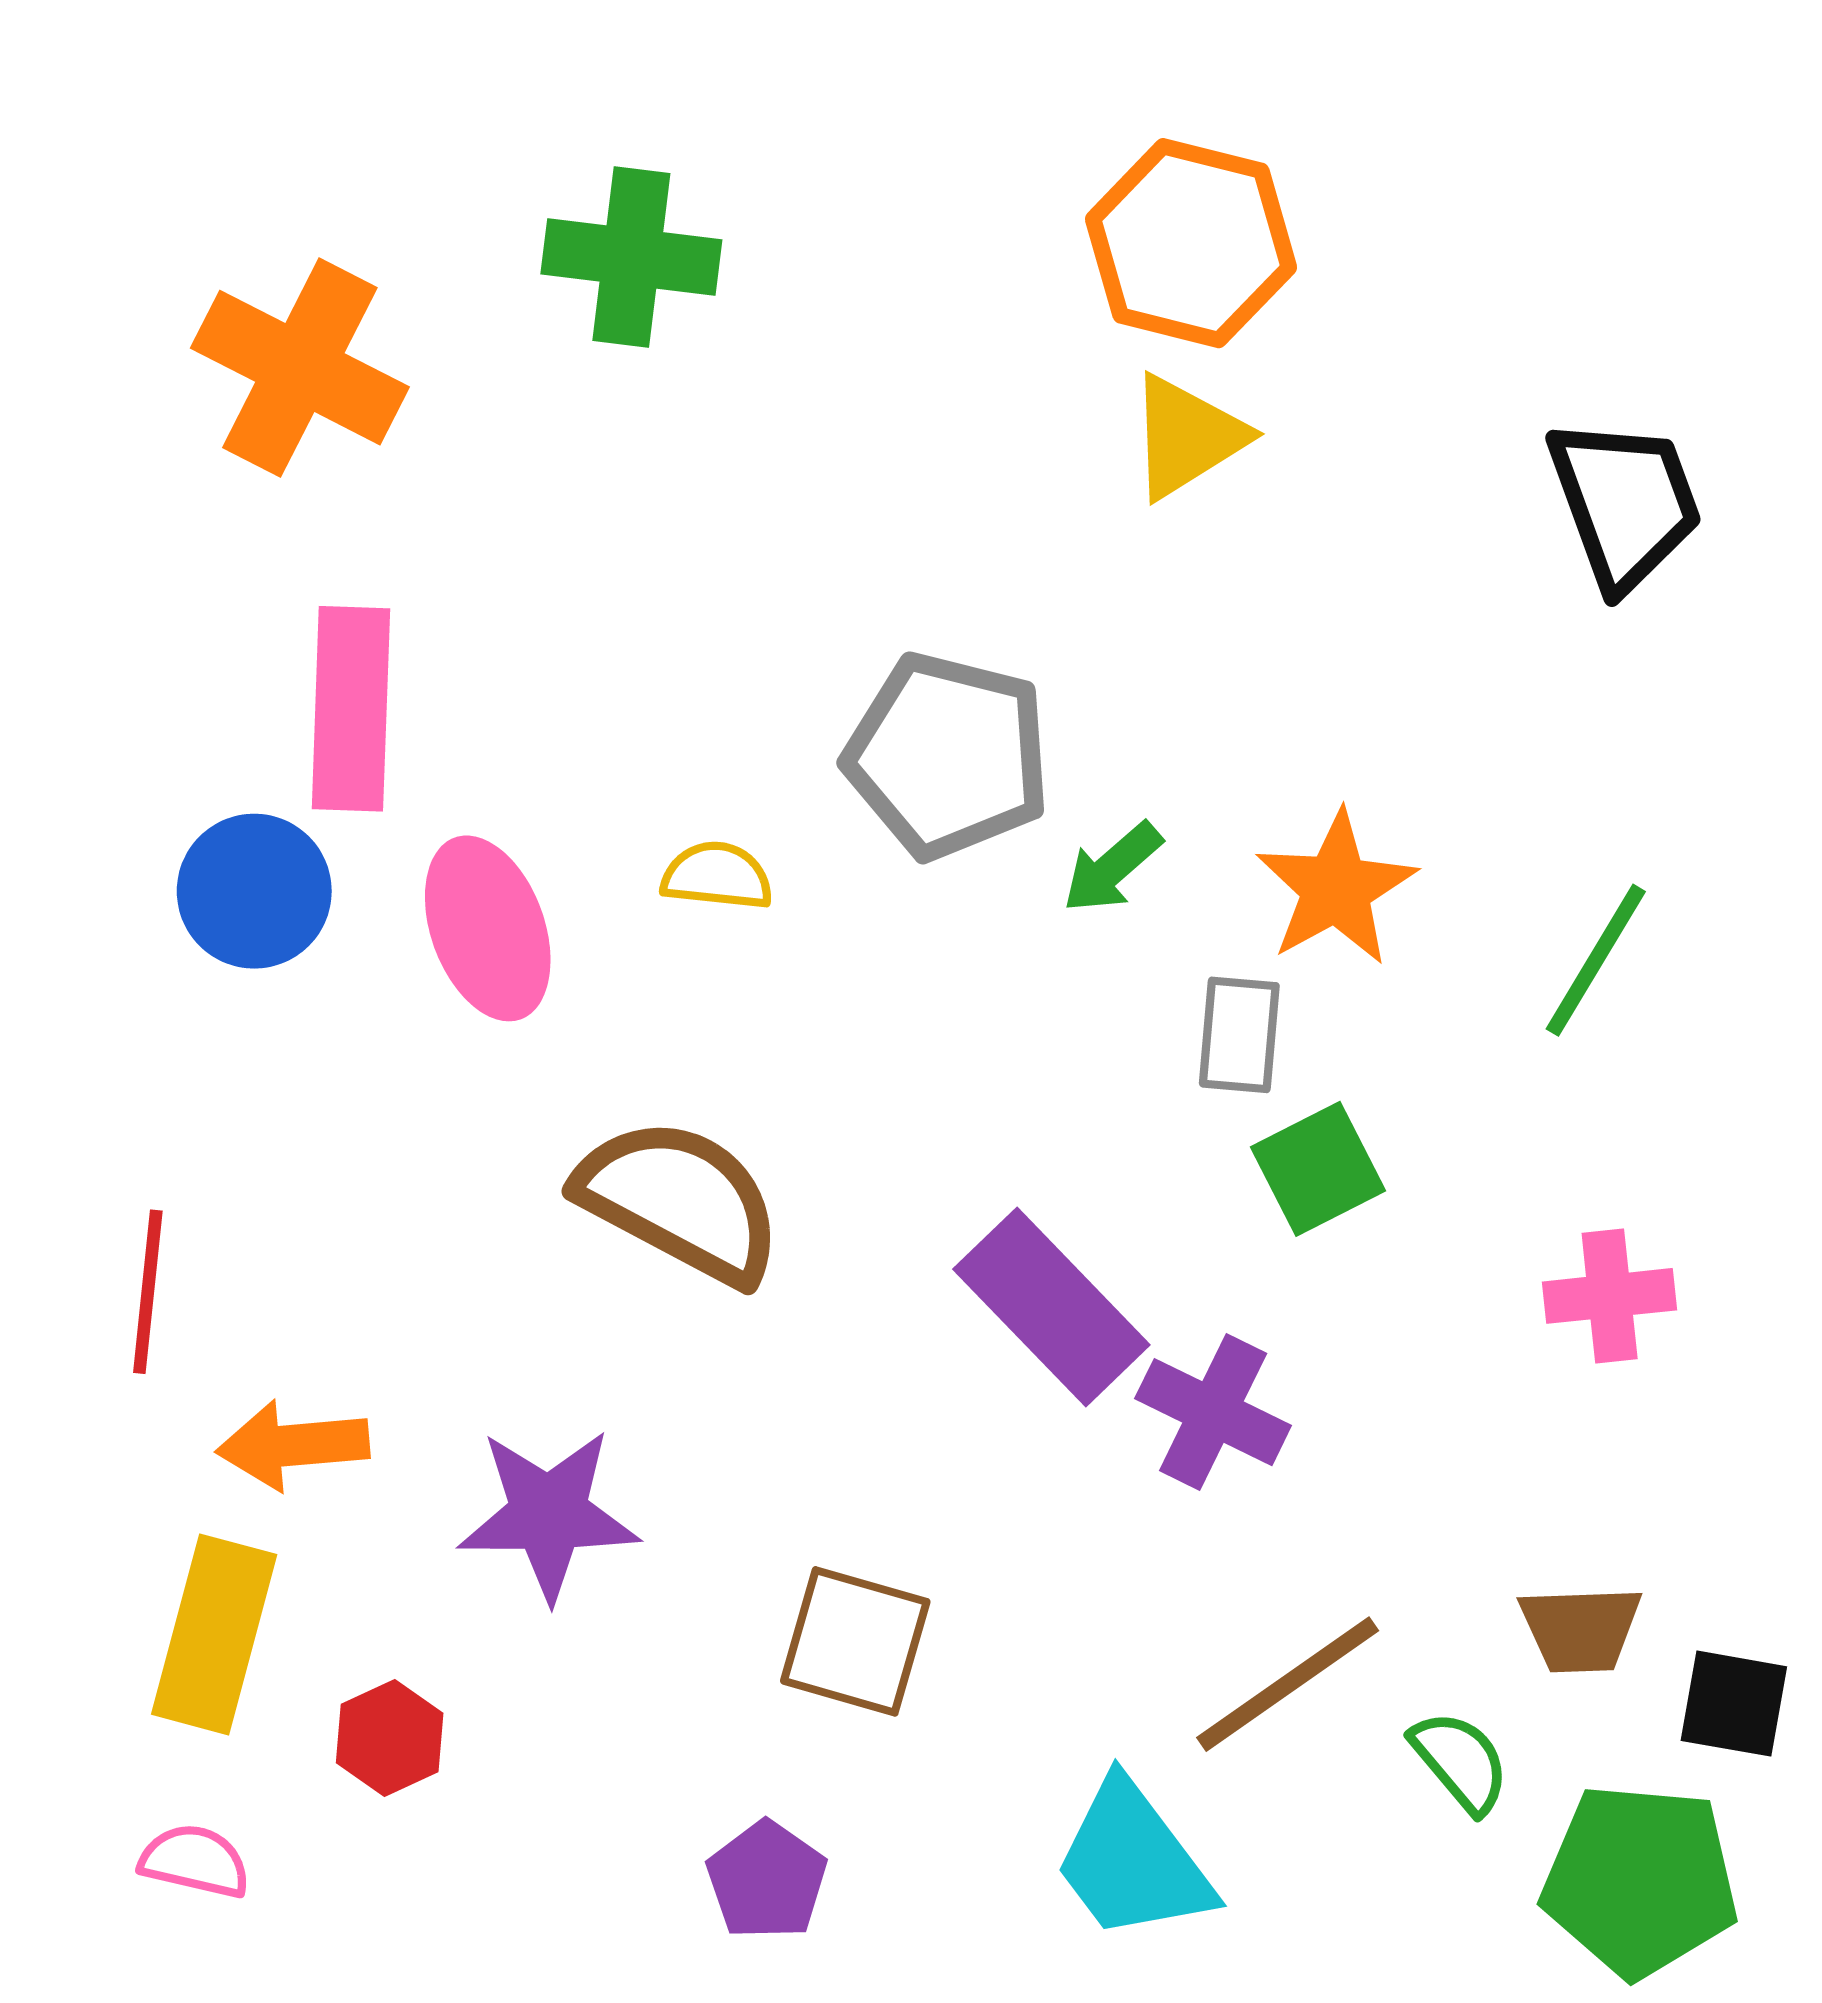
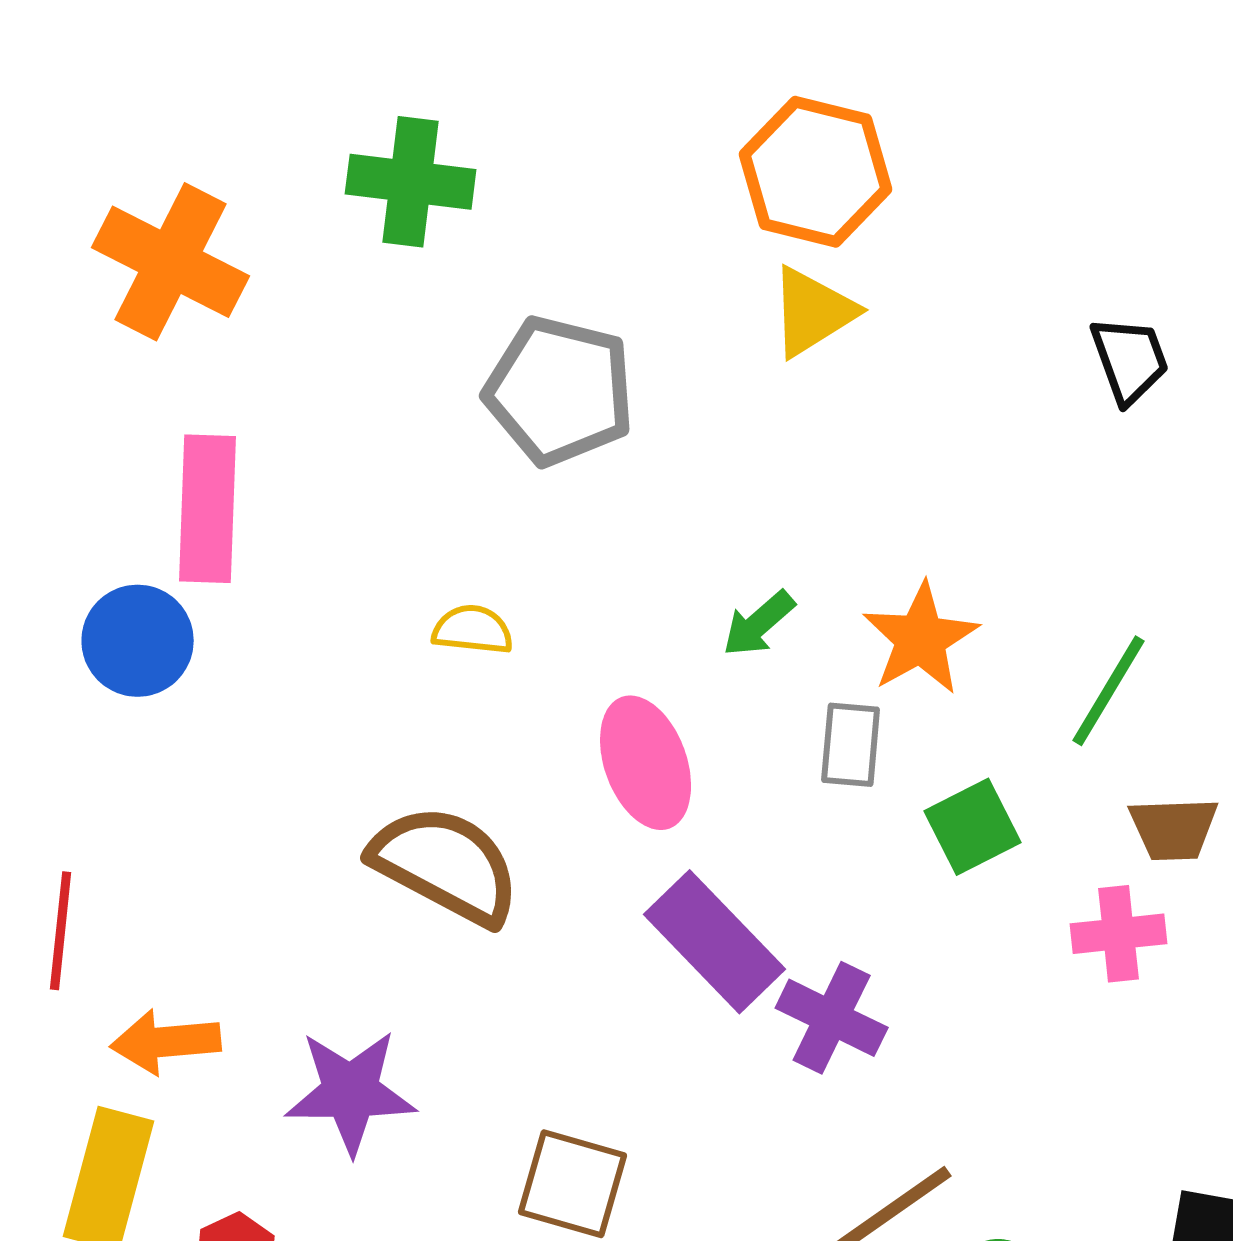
black trapezoid: (1625, 503) -> (1130, 360), size x0.7
gray pentagon: (948, 756) -> (560, 391), moved
pink ellipse: (488, 928) -> (646, 763), moved
green square: (1318, 1169) -> (973, 827), moved
brown trapezoid: (1581, 1629) -> (1174, 829), moved

